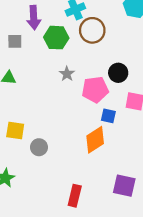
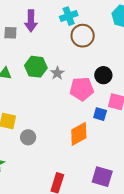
green hexagon: (56, 38) -> (36, 67), moved
gray square: (15, 41) -> (10, 33), moved
blue square: (108, 116) -> (100, 114), moved

